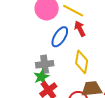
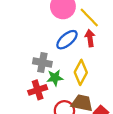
green star: (41, 77) -> (55, 78), moved

